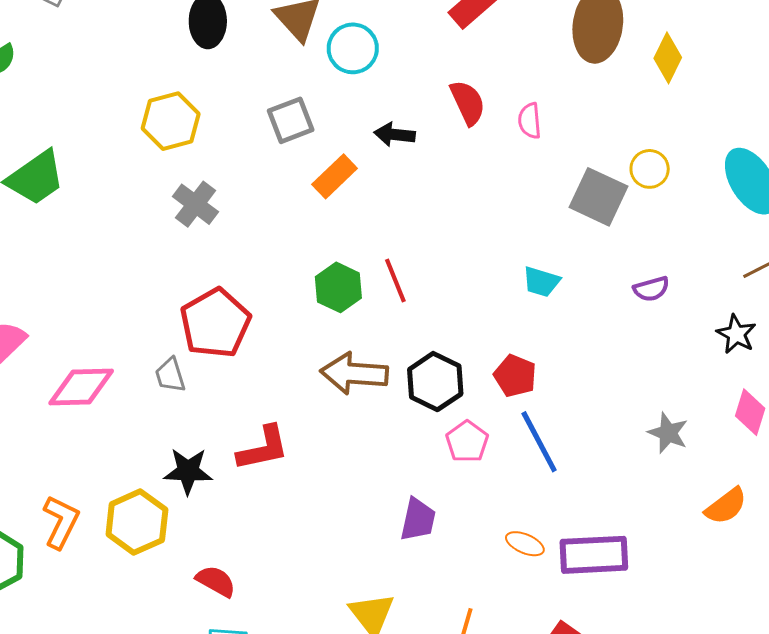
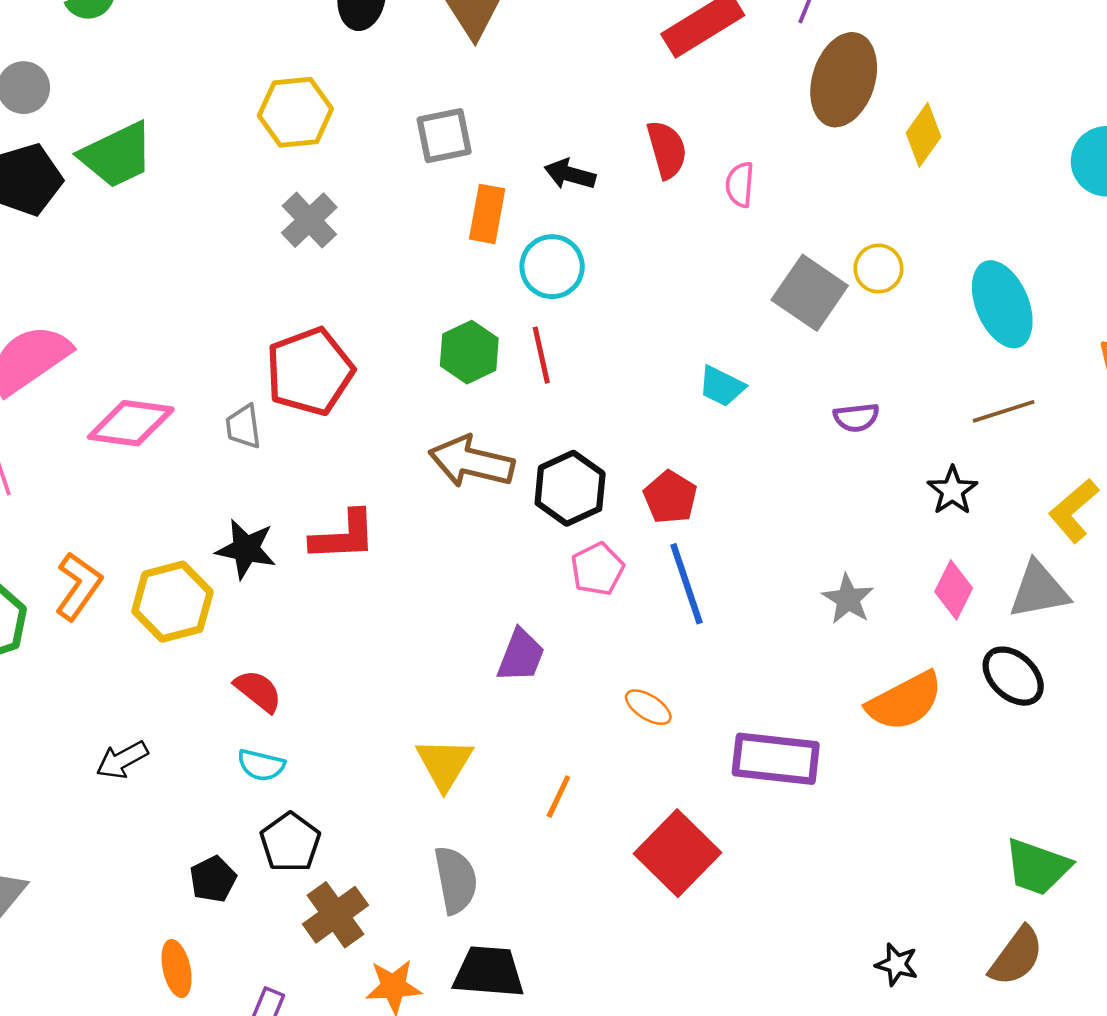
cyan circle: (353, 48) -> (552, 267), moved
orange rectangle: (335, 176) -> (487, 214), turned -45
orange semicircle: (726, 506) -> (905, 701), size x1.4
purple rectangle: (594, 555) -> (776, 759), moved

